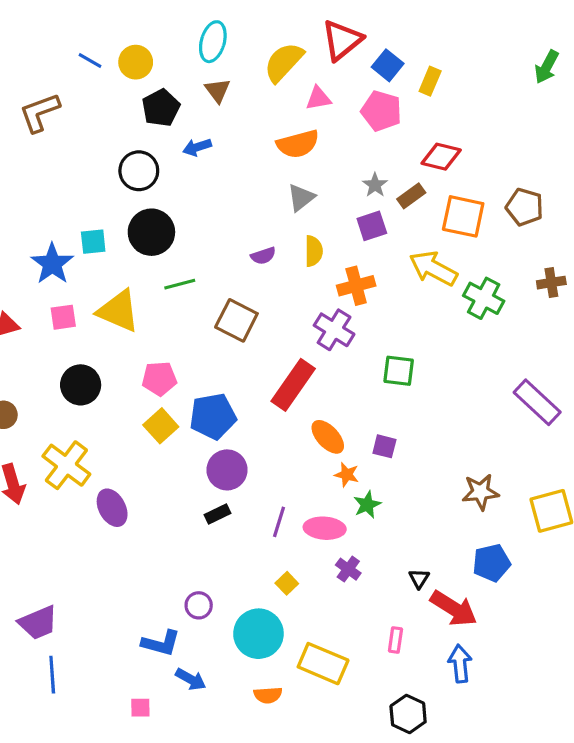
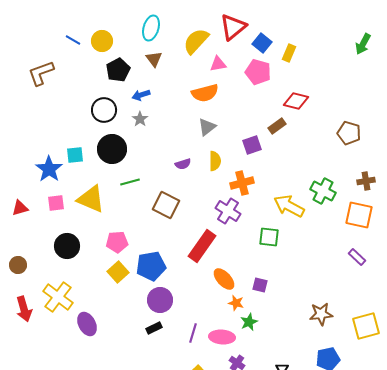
gray star: (375, 185) -> (140, 119), moved
orange square: (463, 216) -> (359, 215), moved
yellow arrow: (433, 268) -> (289, 206), moved
purple rectangle: (537, 402) -> (357, 257), size x0.6

